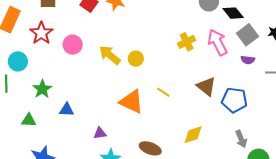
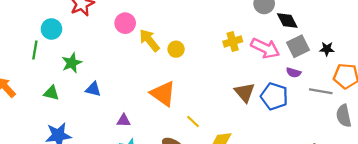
pink arrow: (218, 42) -> (265, 48), turned 132
pink circle: (73, 45) -> (125, 23), moved
yellow line: (163, 92) -> (193, 122), moved
blue pentagon: (234, 100) -> (274, 96), moved

